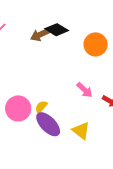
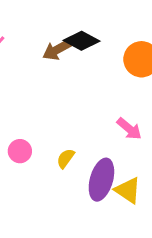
pink circle: (18, 108) -> (20, 151), moved, size x0.6
purple ellipse: (48, 124) -> (101, 180), moved, turned 64

